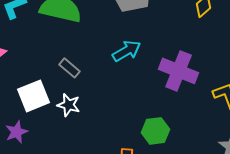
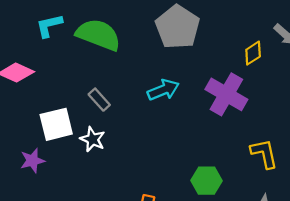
purple cross: (179, 71) -> (226, 94), moved
green hexagon: (156, 131) -> (207, 181), moved

